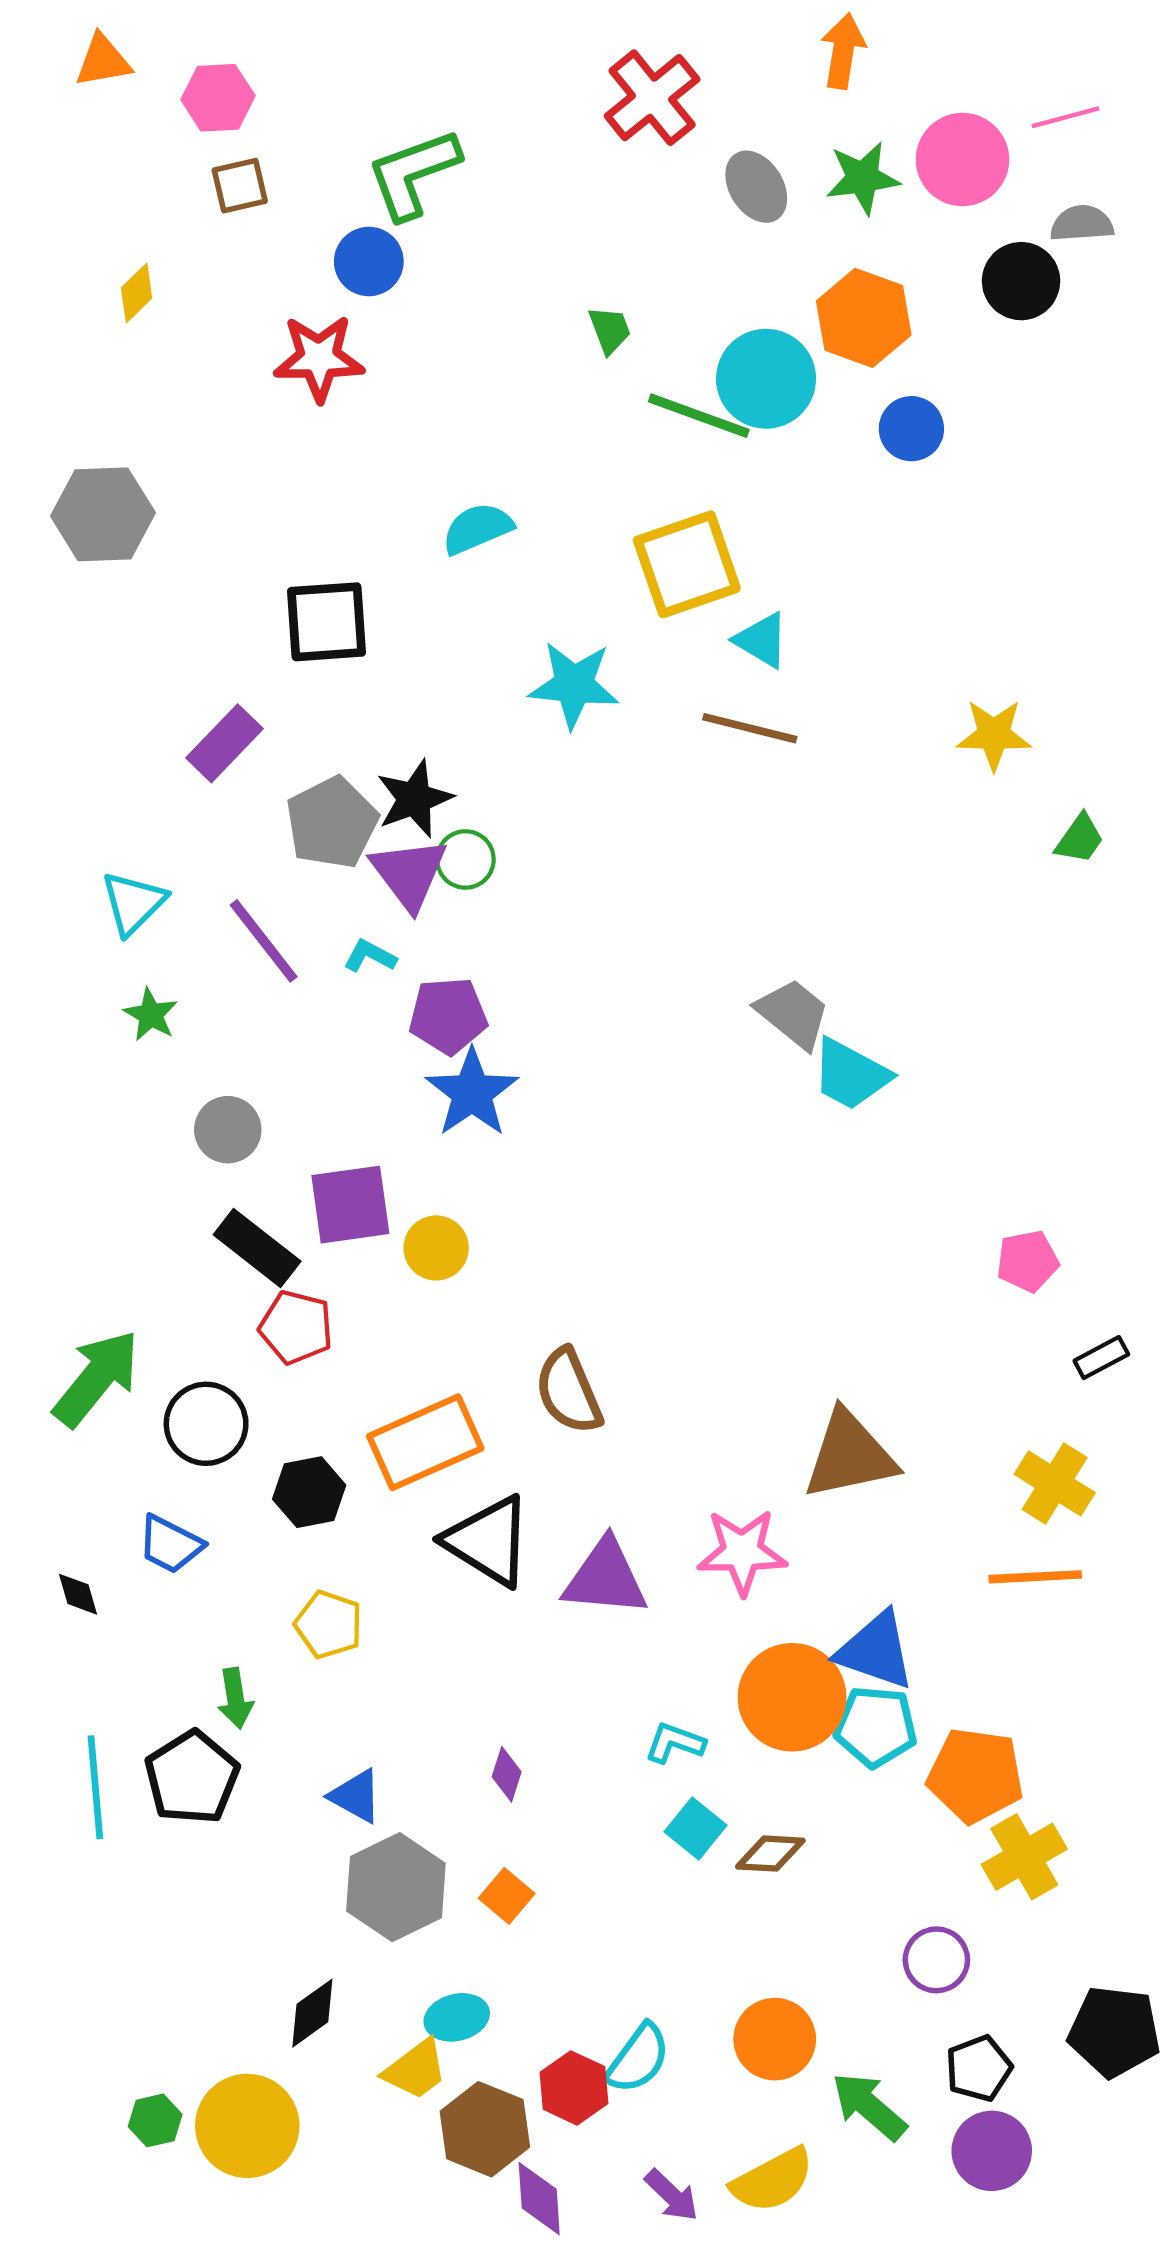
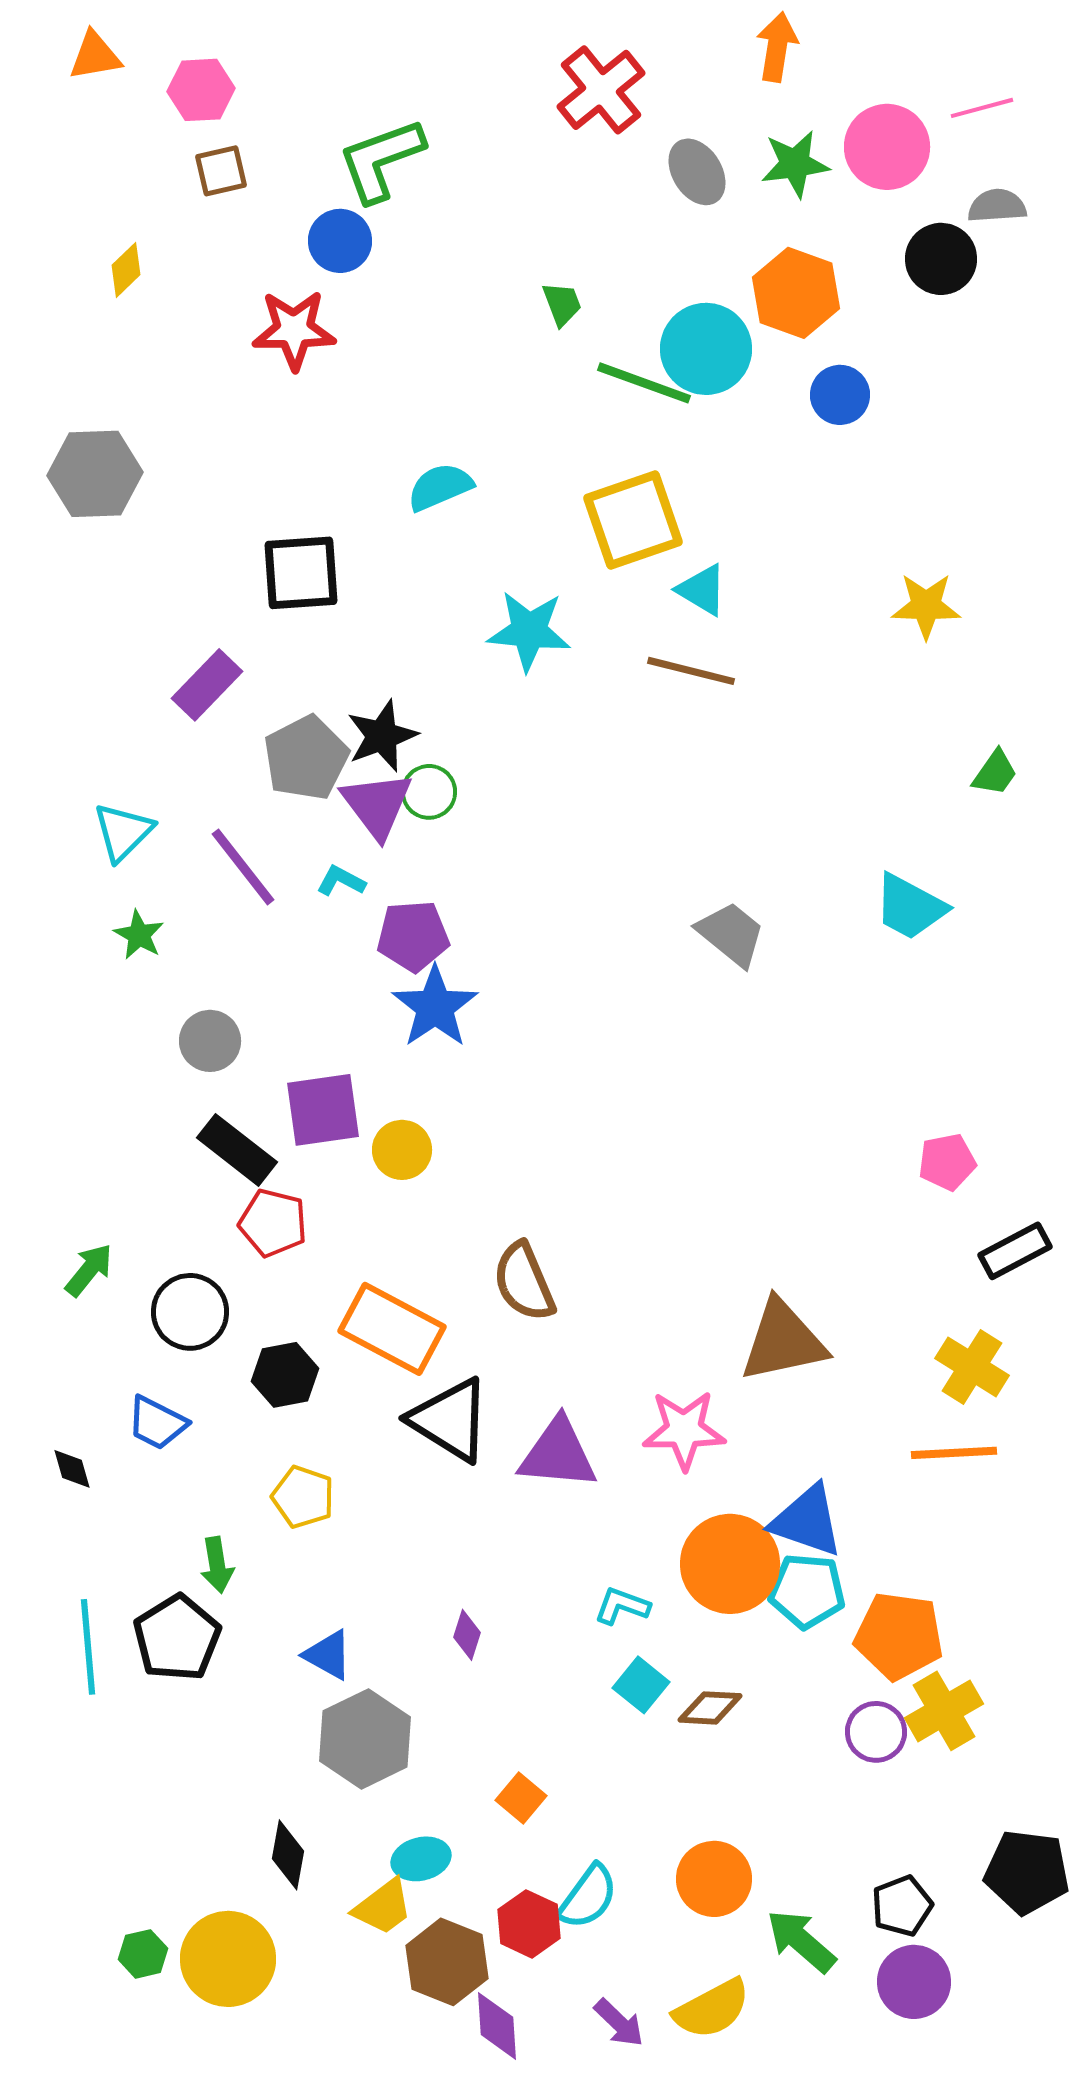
yellow star: (994, 735) -> (926, 606), moved
cyan trapezoid: (851, 1074) -> (910, 907), moved
black rectangle: (1101, 1358) -> (1015, 1251), size x1.4
green arrow: (96, 1378) -> (89, 1270), size x0.6
orange rectangle: (425, 1442) -> (392, 1329), turned 52
orange square: (507, 1896) -> (521, 1798), moved
purple circle: (936, 1960) -> (876, 1732), moved
black diamond: (312, 2013) -> (288, 1855), turned -44

